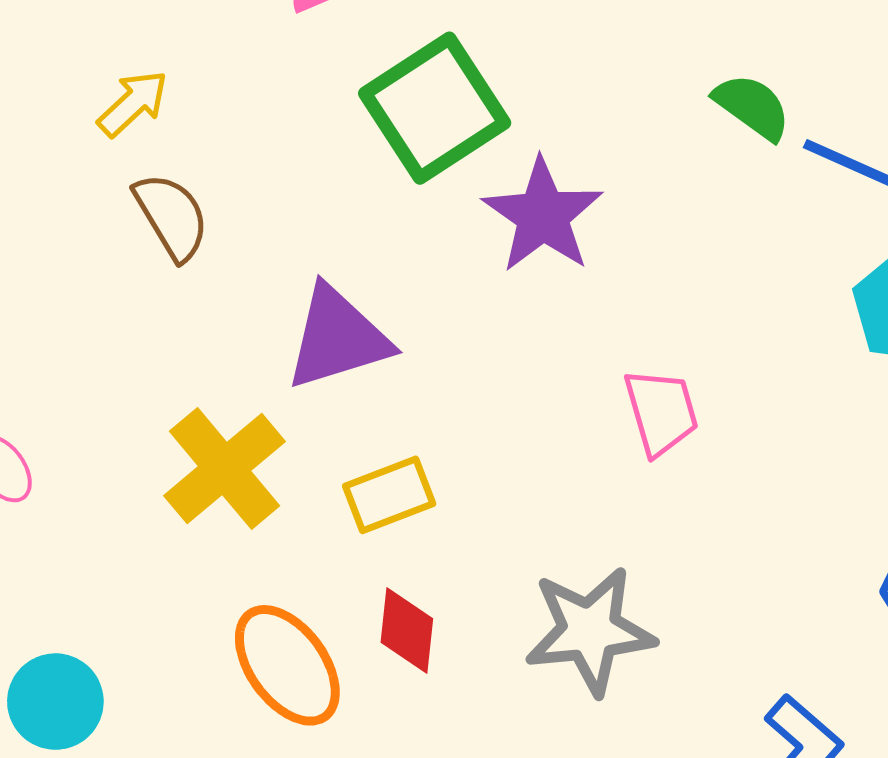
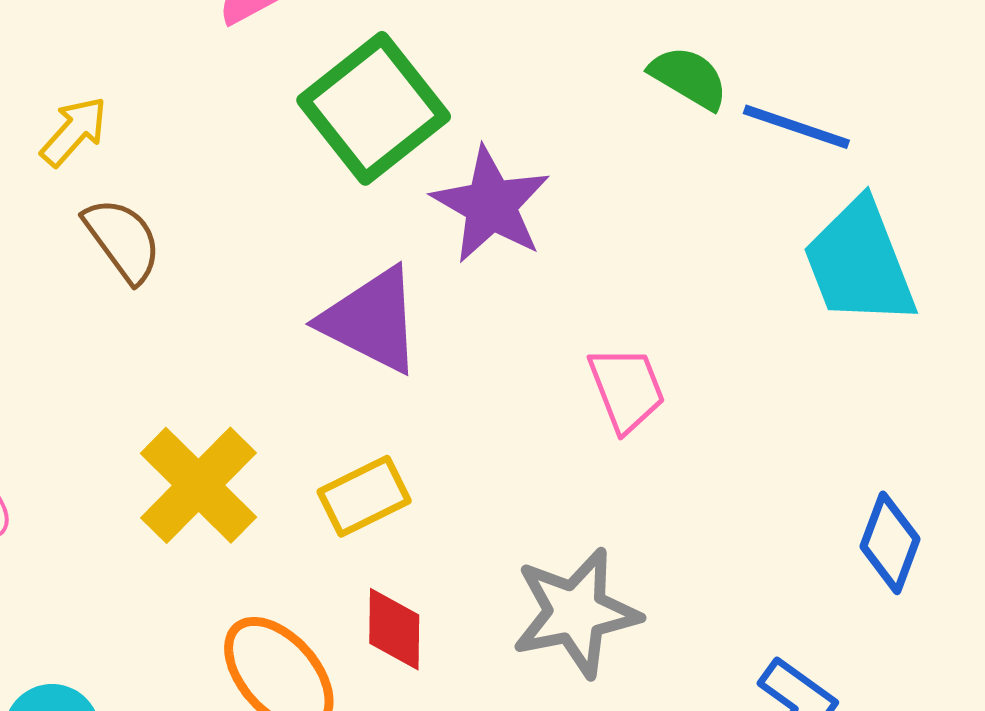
purple triangle: (338, 338) -> (371, 320), moved, turned 49

